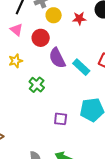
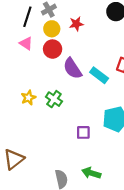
yellow circle: (54, 15) -> (52, 29), moved
red star: (79, 19) -> (76, 24), moved
yellow star: (16, 61) -> (28, 98), moved

